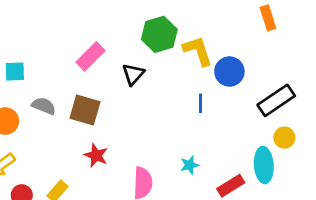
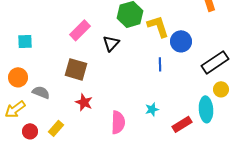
gray semicircle: (44, 106) -> (41, 92), moved

